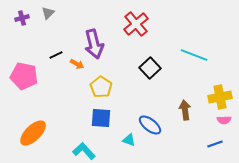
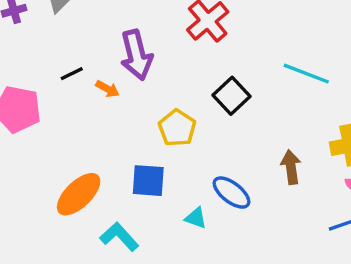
yellow pentagon: (101, 87) -> (177, 128), moved
orange ellipse: (33, 133) -> (79, 194), moved

